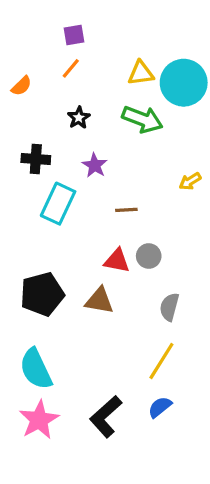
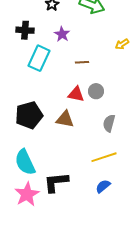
yellow line: (161, 361) -> (104, 157), turned 40
black L-shape: (106, 417) -> (56, 182), moved, turned 36

